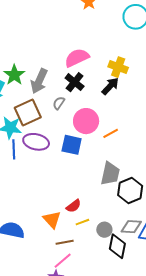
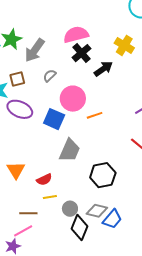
yellow cross: (118, 67) -> (124, 45), moved
black cross: (75, 82) -> (82, 53), moved
brown square: (28, 113) -> (17, 79), size x0.6
gray trapezoid: (110, 174) -> (70, 150), moved
orange triangle: (52, 220) -> (16, 170), moved

